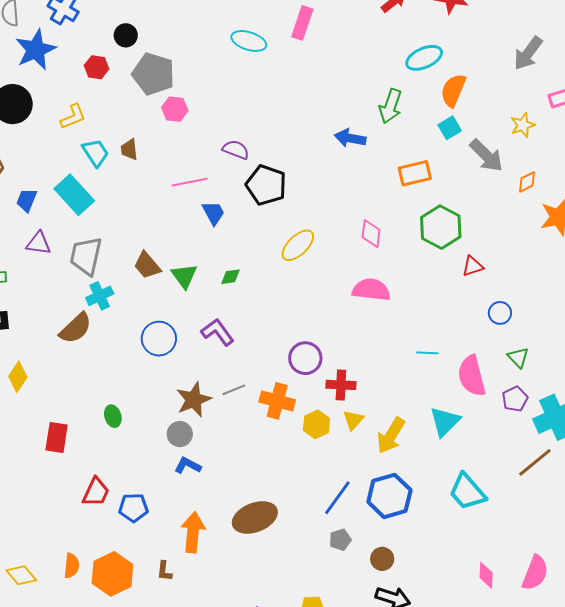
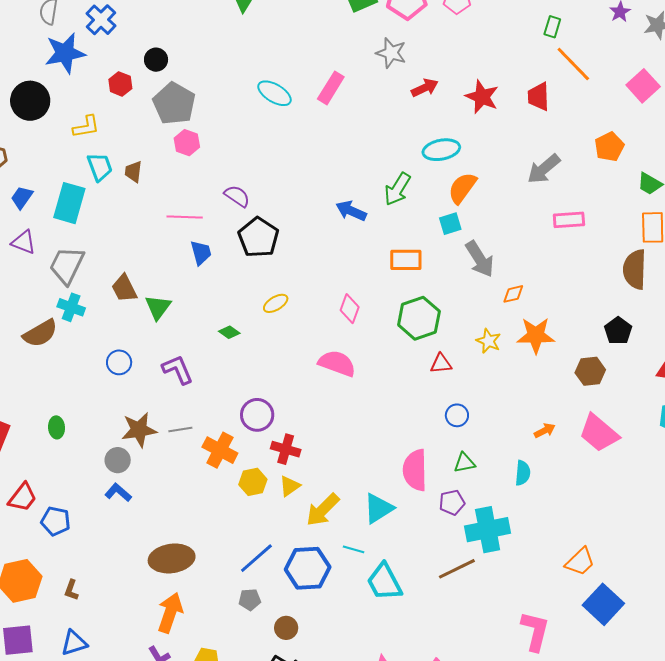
yellow star: (523, 125) -> (488, 341), moved, turned 30
cyan rectangle: (74, 195) -> (69, 203), turned 45
yellow ellipse: (298, 245) -> (276, 303), size x0.7
green diamond: (230, 277) -> (229, 332), moved, turned 30
cyan cross: (100, 296) -> (71, 307), turned 32
blue circle: (159, 339) -> (119, 362), size x0.7
cyan line: (427, 353) -> (354, 549), moved
green triangle: (518, 357) -> (465, 463), turned 50
orange arrow: (193, 532) -> (170, 613), moved

